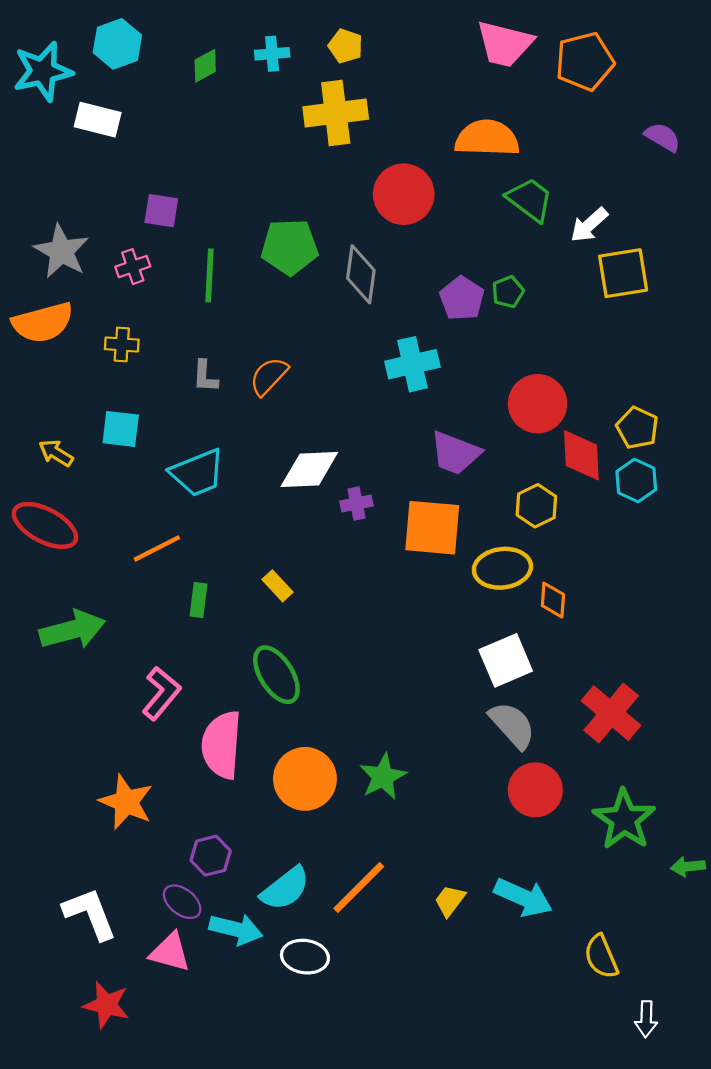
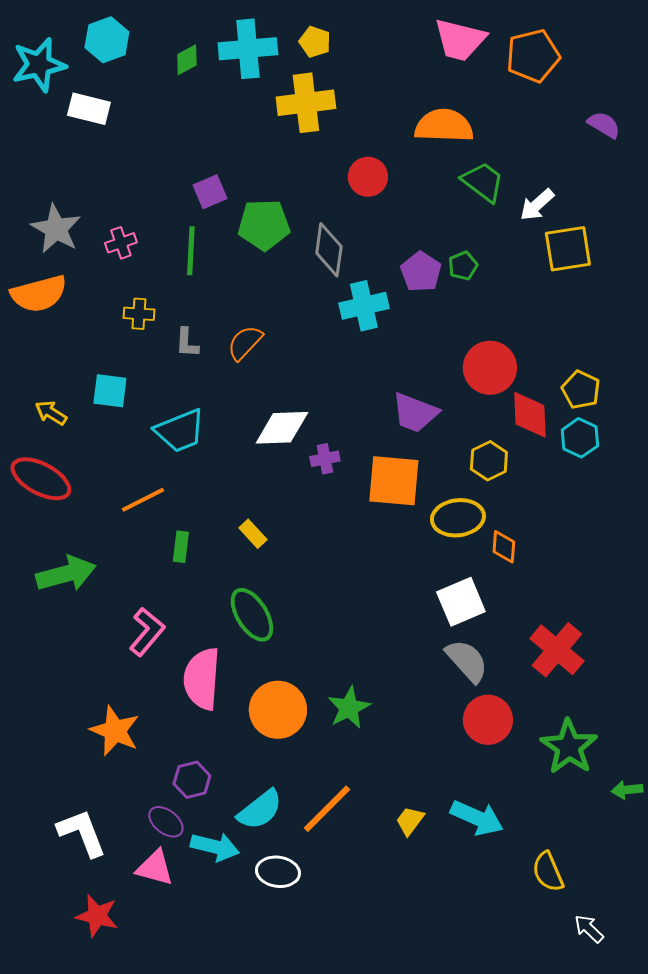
cyan cross: (272, 54) -> (248, 49), size x1.8
red circle: (404, 194) -> (368, 177), size x0.7
purple square: (161, 211) -> (210, 192), moved, turned -32
yellow cross: (122, 344) -> (139, 314), moved
cyan cross: (412, 364) -> (364, 306), moved
white arrow: (646, 1019) -> (589, 929), turned 132

